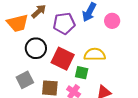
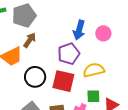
purple pentagon: (64, 23) -> (69, 54), moved
green square: (82, 73) -> (93, 96), moved

